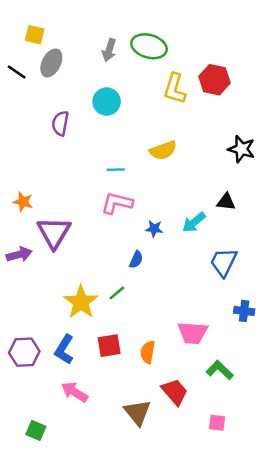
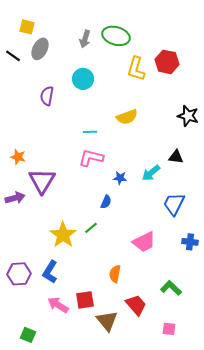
pink trapezoid: (193, 333) -> (144, 242), moved, turned -30
red square: (109, 346) -> (85, 300), moved

